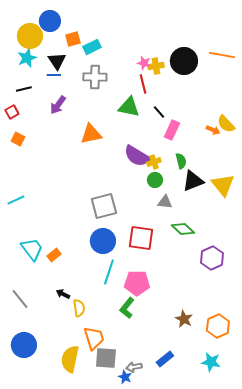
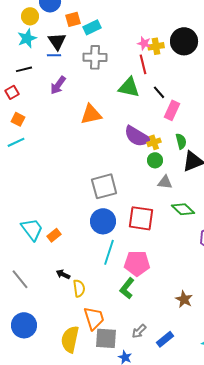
yellow circle: (30, 36) -> (30, 16), size x0.7
cyan line: (16, 200) -> (16, 142), moved
gray arrow: (134, 367) -> (139, 331), moved, turned -35

